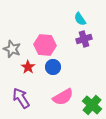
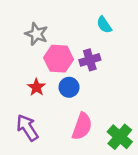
purple cross: (84, 39) -> (90, 60), moved
gray star: (12, 49) -> (36, 34), moved
pink semicircle: (63, 97) -> (82, 126), turned -40

